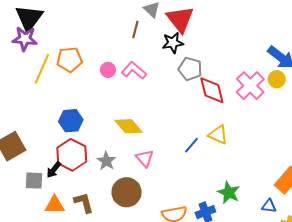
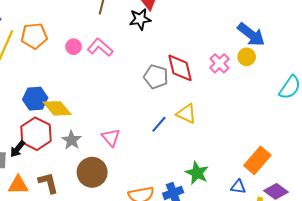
gray pentagon: (190, 69) -> (156, 77), moved
pink cross: (250, 86) -> (219, 63), size x0.7
yellow diamond: (129, 126) -> (57, 108), moved

